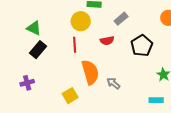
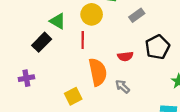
green triangle: (34, 28) -> (58, 21), moved
red semicircle: (107, 41) -> (125, 56), moved

